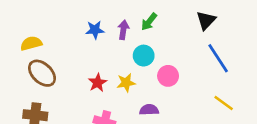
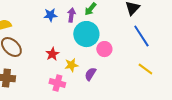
cyan circle: (144, 56) -> (86, 34), size x1.6
yellow star: (126, 83) -> (71, 65), moved
purple semicircle: (149, 110) -> (90, 74), turned -56

